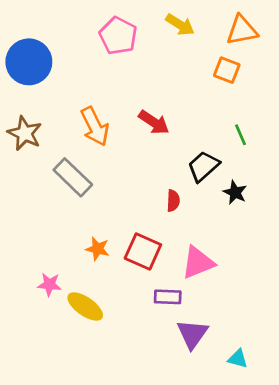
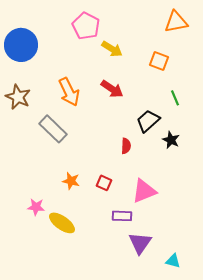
yellow arrow: (180, 25) -> (112, 49), moved
orange square: (227, 70) -> (159, 61), moved
red square: (143, 252) -> (104, 183), size x0.6

